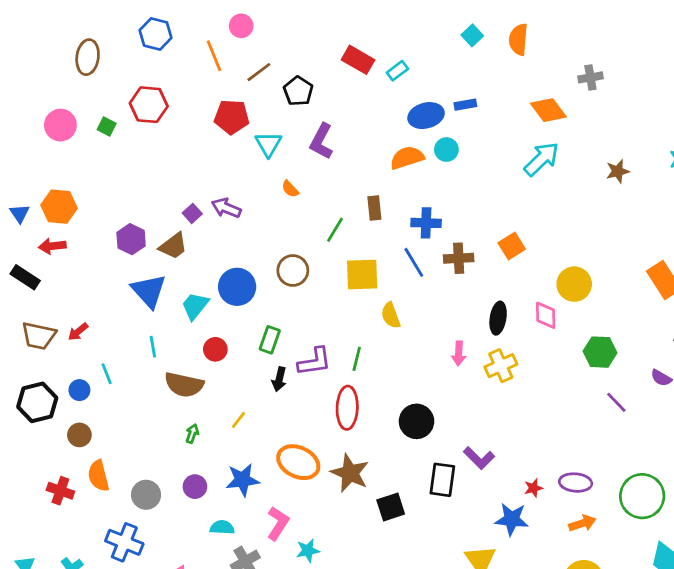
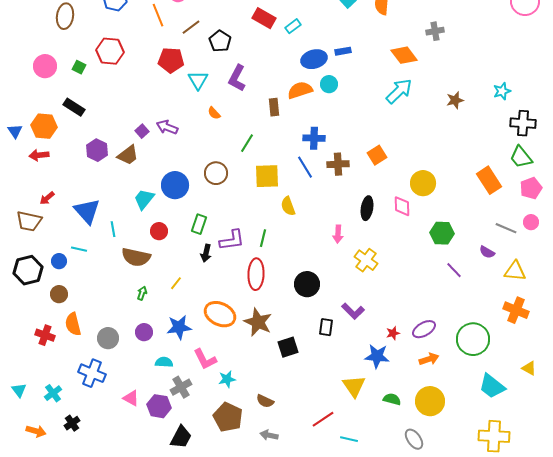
brown rectangle: (374, 208) -> (274, 107), moved
black rectangle: (25, 277) -> (74, 107), moved
blue triangle: (149, 291) -> (87, 211), moved
red arrow: (78, 332) -> (47, 198), moved
yellow cross: (501, 366) -> (366, 260), moved, turned -30
cyan line: (107, 374) -> (79, 249), turned -56
black rectangle: (442, 480) -> (326, 327), size x0.7
purple ellipse: (576, 483) -> (424, 329), turned -35
pink L-shape: (278, 523) -> (205, 359), turned 120

